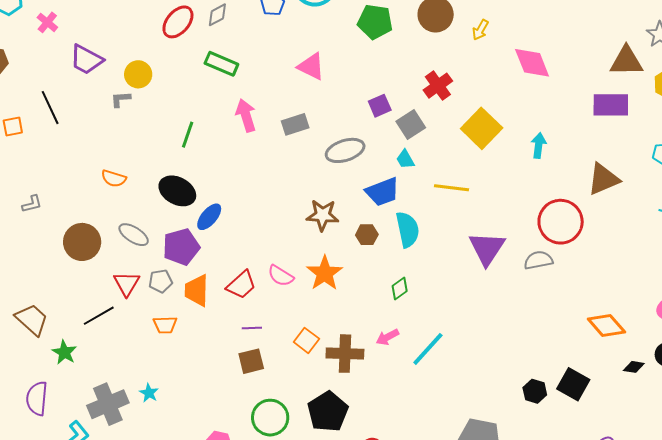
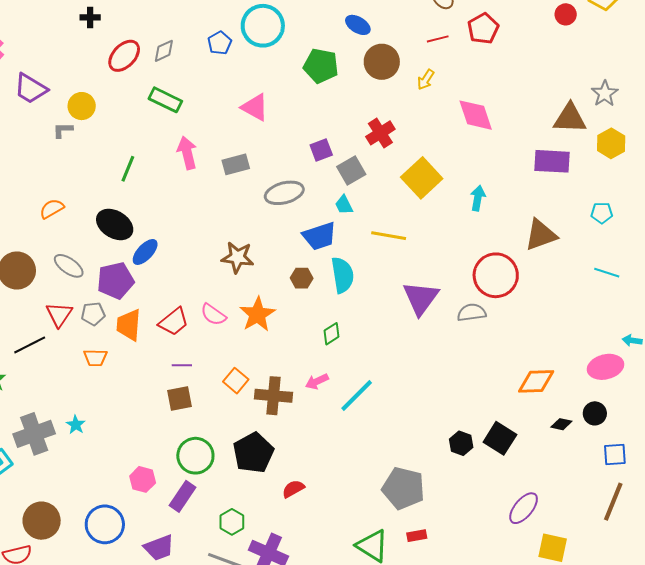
orange semicircle: (114, 178) -> (52, 209), turned 130
brown star: (323, 215) -> (237, 257), moved
orange diamond: (606, 326) -> (536, 381), turned -54

